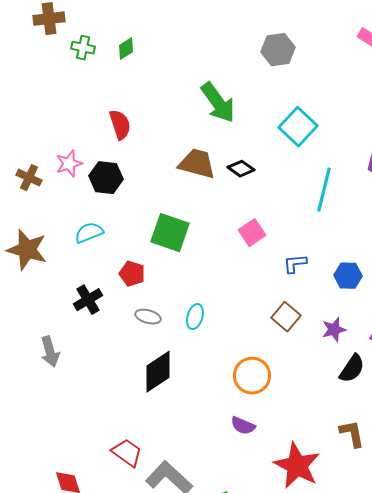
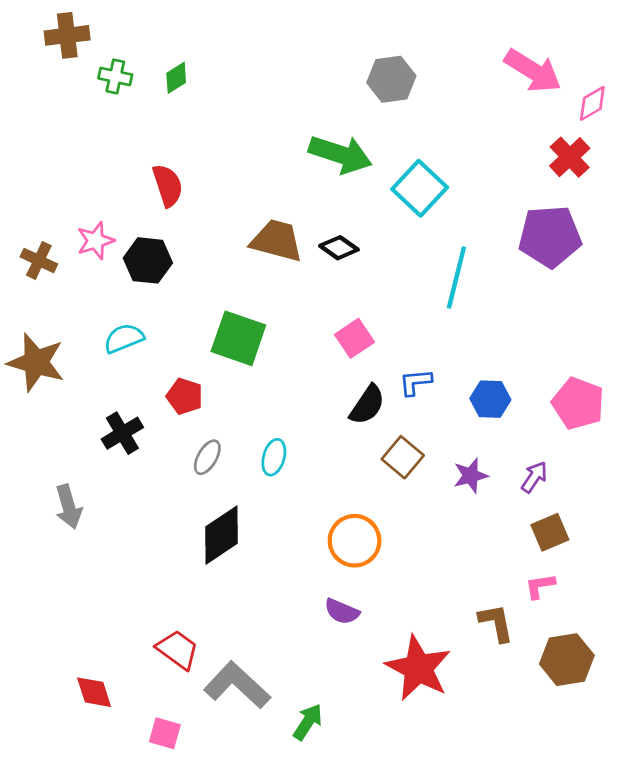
green arrow: (218, 103) -> (340, 154), moved, turned -36
gray ellipse: (148, 317) -> (207, 457), turned -75
black semicircle: (352, 369) -> (367, 405), moved

